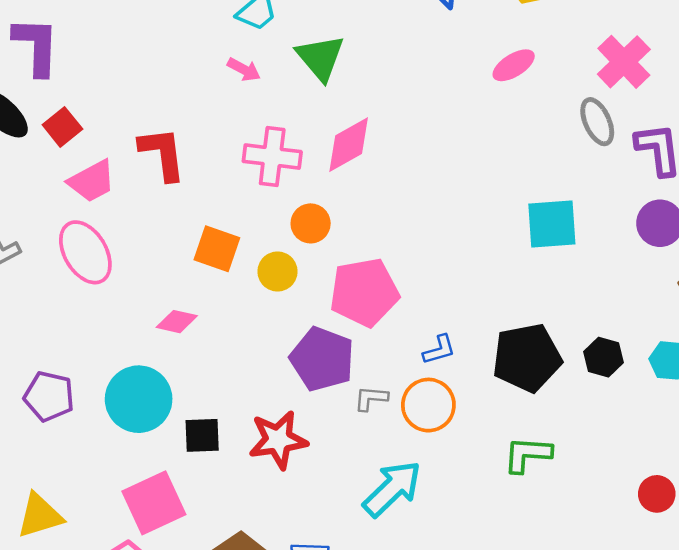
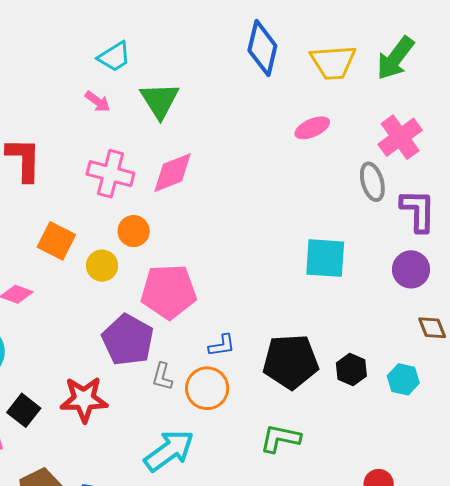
gray L-shape: (371, 398) -> (162, 377), turned -88
black square: (202, 435) -> (24, 410), moved, turned 32

